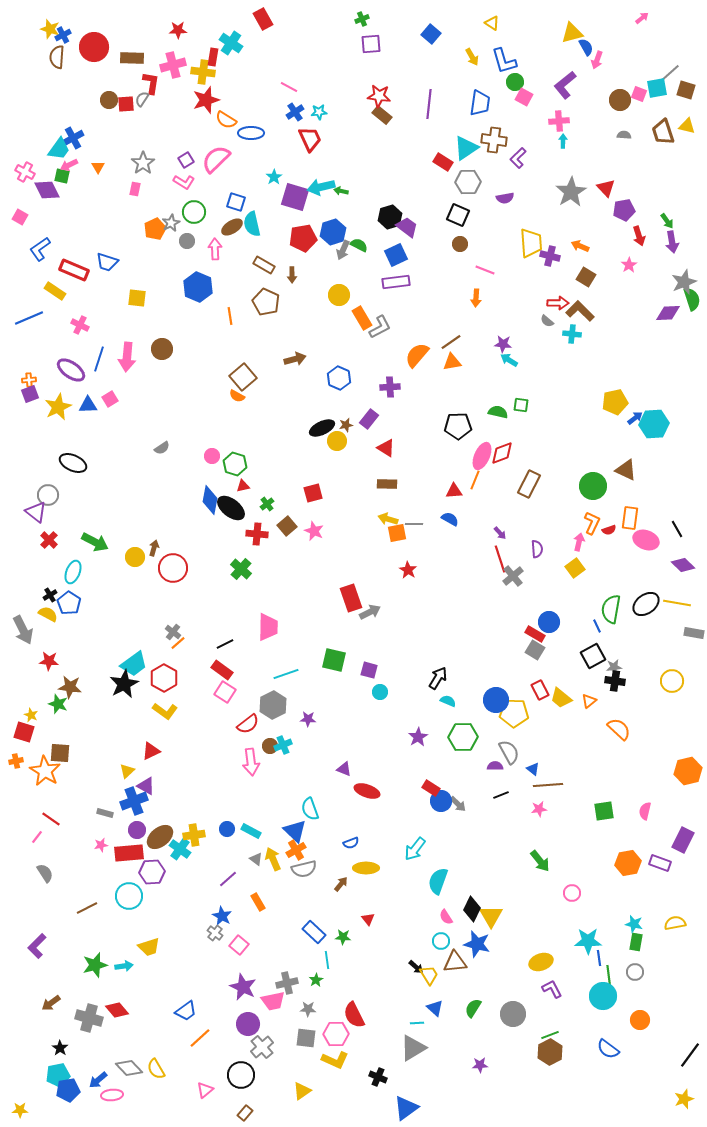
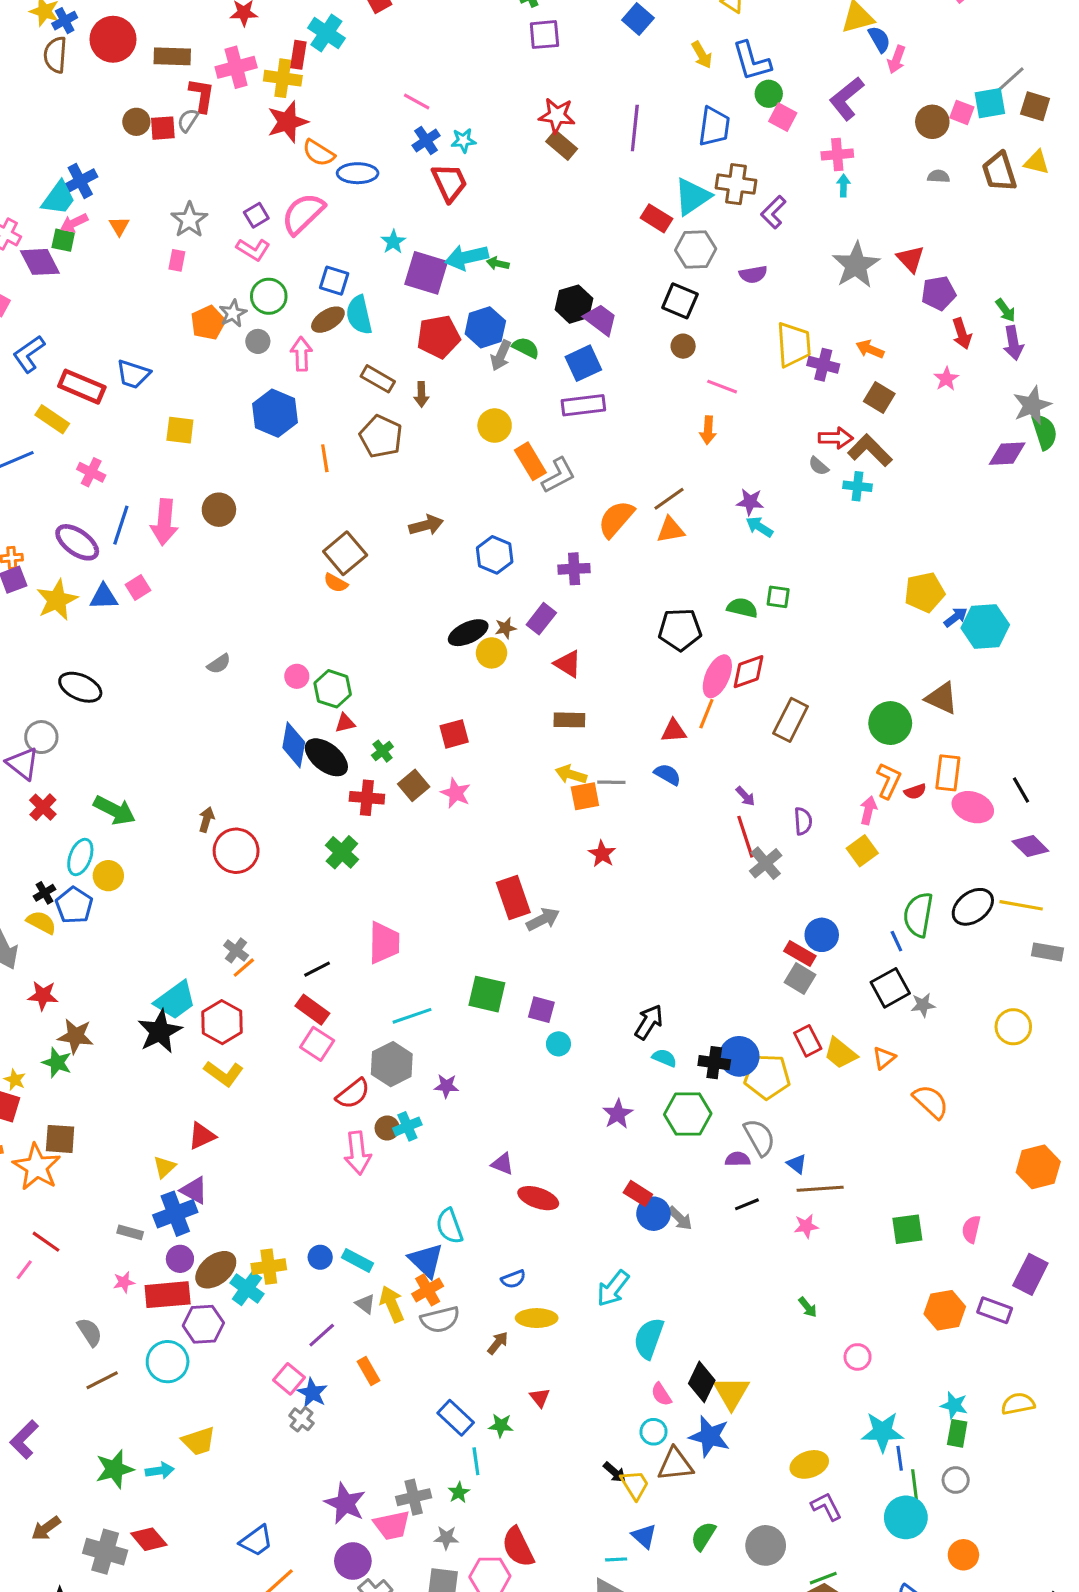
yellow circle: (135, 557) -> (108, 876), moved
black cross: (615, 681) -> (714, 1063), moved
green arrow: (540, 861) -> (808, 1307), size x0.6
gray semicircle: (45, 873) -> (90, 1332), moved
pink square: (239, 945) -> (289, 1379), moved

